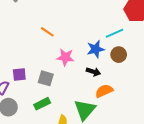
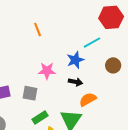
orange line: (47, 32) -> (38, 29), moved, turned 40
brown circle: (119, 55) -> (113, 65), moved
green rectangle: (42, 104) -> (40, 118), moved

